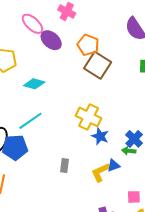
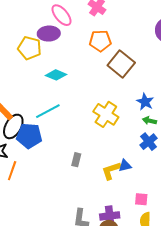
purple ellipse: (51, 40) -> (49, 34), moved, turned -50
orange pentagon: (88, 45) -> (100, 41), moved, turned -30
blue star: (100, 136) -> (145, 102), moved
green arrow: (129, 151) -> (150, 121), moved

